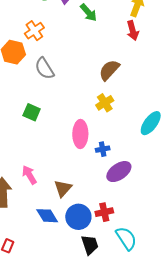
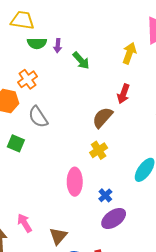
red arrow: (133, 31) -> (123, 94), moved, turned 36
green square: (32, 112) -> (16, 143), moved
blue cross: (103, 149) -> (105, 195), moved, turned -32

